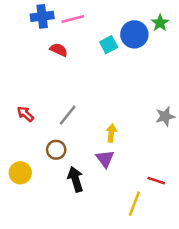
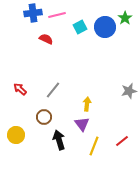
cyan square: (109, 45) -> (80, 27), moved
red line: (156, 181) -> (122, 141), turned -56
yellow line: (134, 204) -> (94, 146), moved

